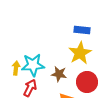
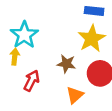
cyan star: (33, 65) -> (24, 35), moved, turned -30

